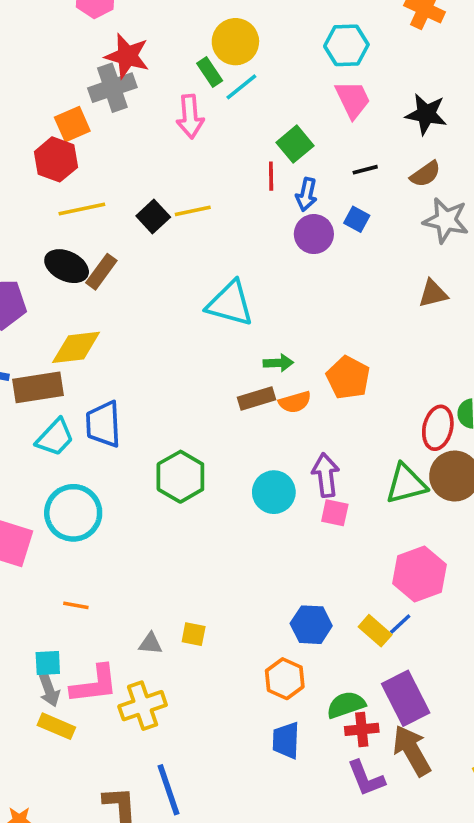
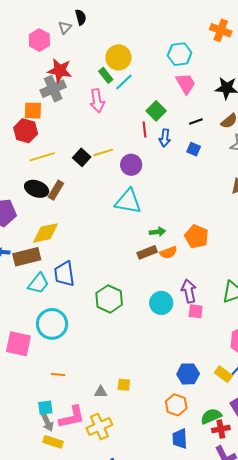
orange square: (72, 124) -> (33, 111), turned 30
purple circle: (314, 234) -> (131, 165), moved

